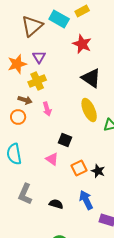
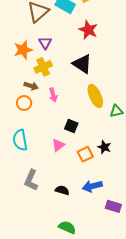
black triangle: (91, 78) -> (82, 64), moved
pink triangle: (52, 159) -> (58, 145), turned 48
black star: (98, 171) -> (104, 147), moved
blue arrow: (86, 200) -> (92, 186), turned -78

